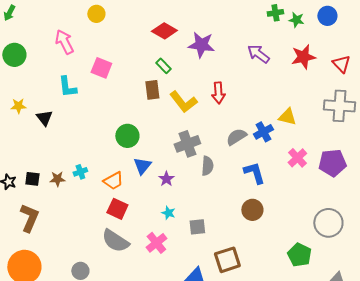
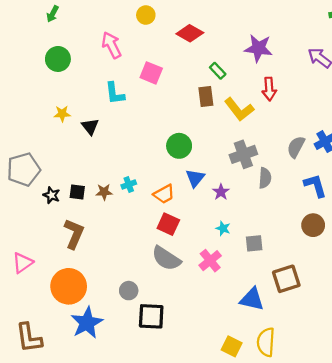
red diamond: (164, 31) -> (190, 33), moved
red arrow: (218, 93) -> (269, 89), moved
gray semicircle: (236, 137) -> (296, 147), turned -30

